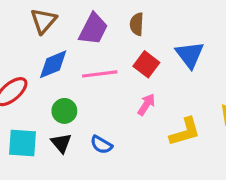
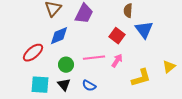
brown semicircle: (137, 24) -> (128, 11), moved
pink line: (100, 74) -> (94, 58), moved

